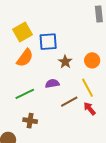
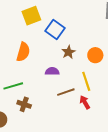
blue square: (48, 42) -> (55, 29), turned 30
orange semicircle: (25, 58) -> (23, 52), moved, turned -30
green line: (25, 94) -> (13, 86), moved

